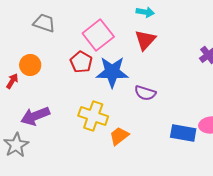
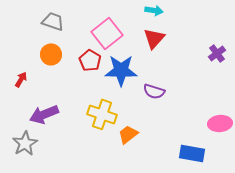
orange circle: (30, 65) -> (51, 54), moved
blue rectangle: (183, 133) -> (192, 153), moved

